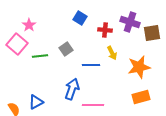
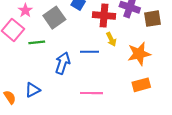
red cross: (105, 30) -> (104, 16), size x1.5
gray square: (66, 49) -> (54, 18), moved, size x1.5
blue arrow: (72, 89) -> (63, 63), moved

